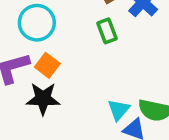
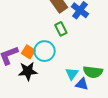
cyan circle: (37, 23) -> (45, 51), moved

